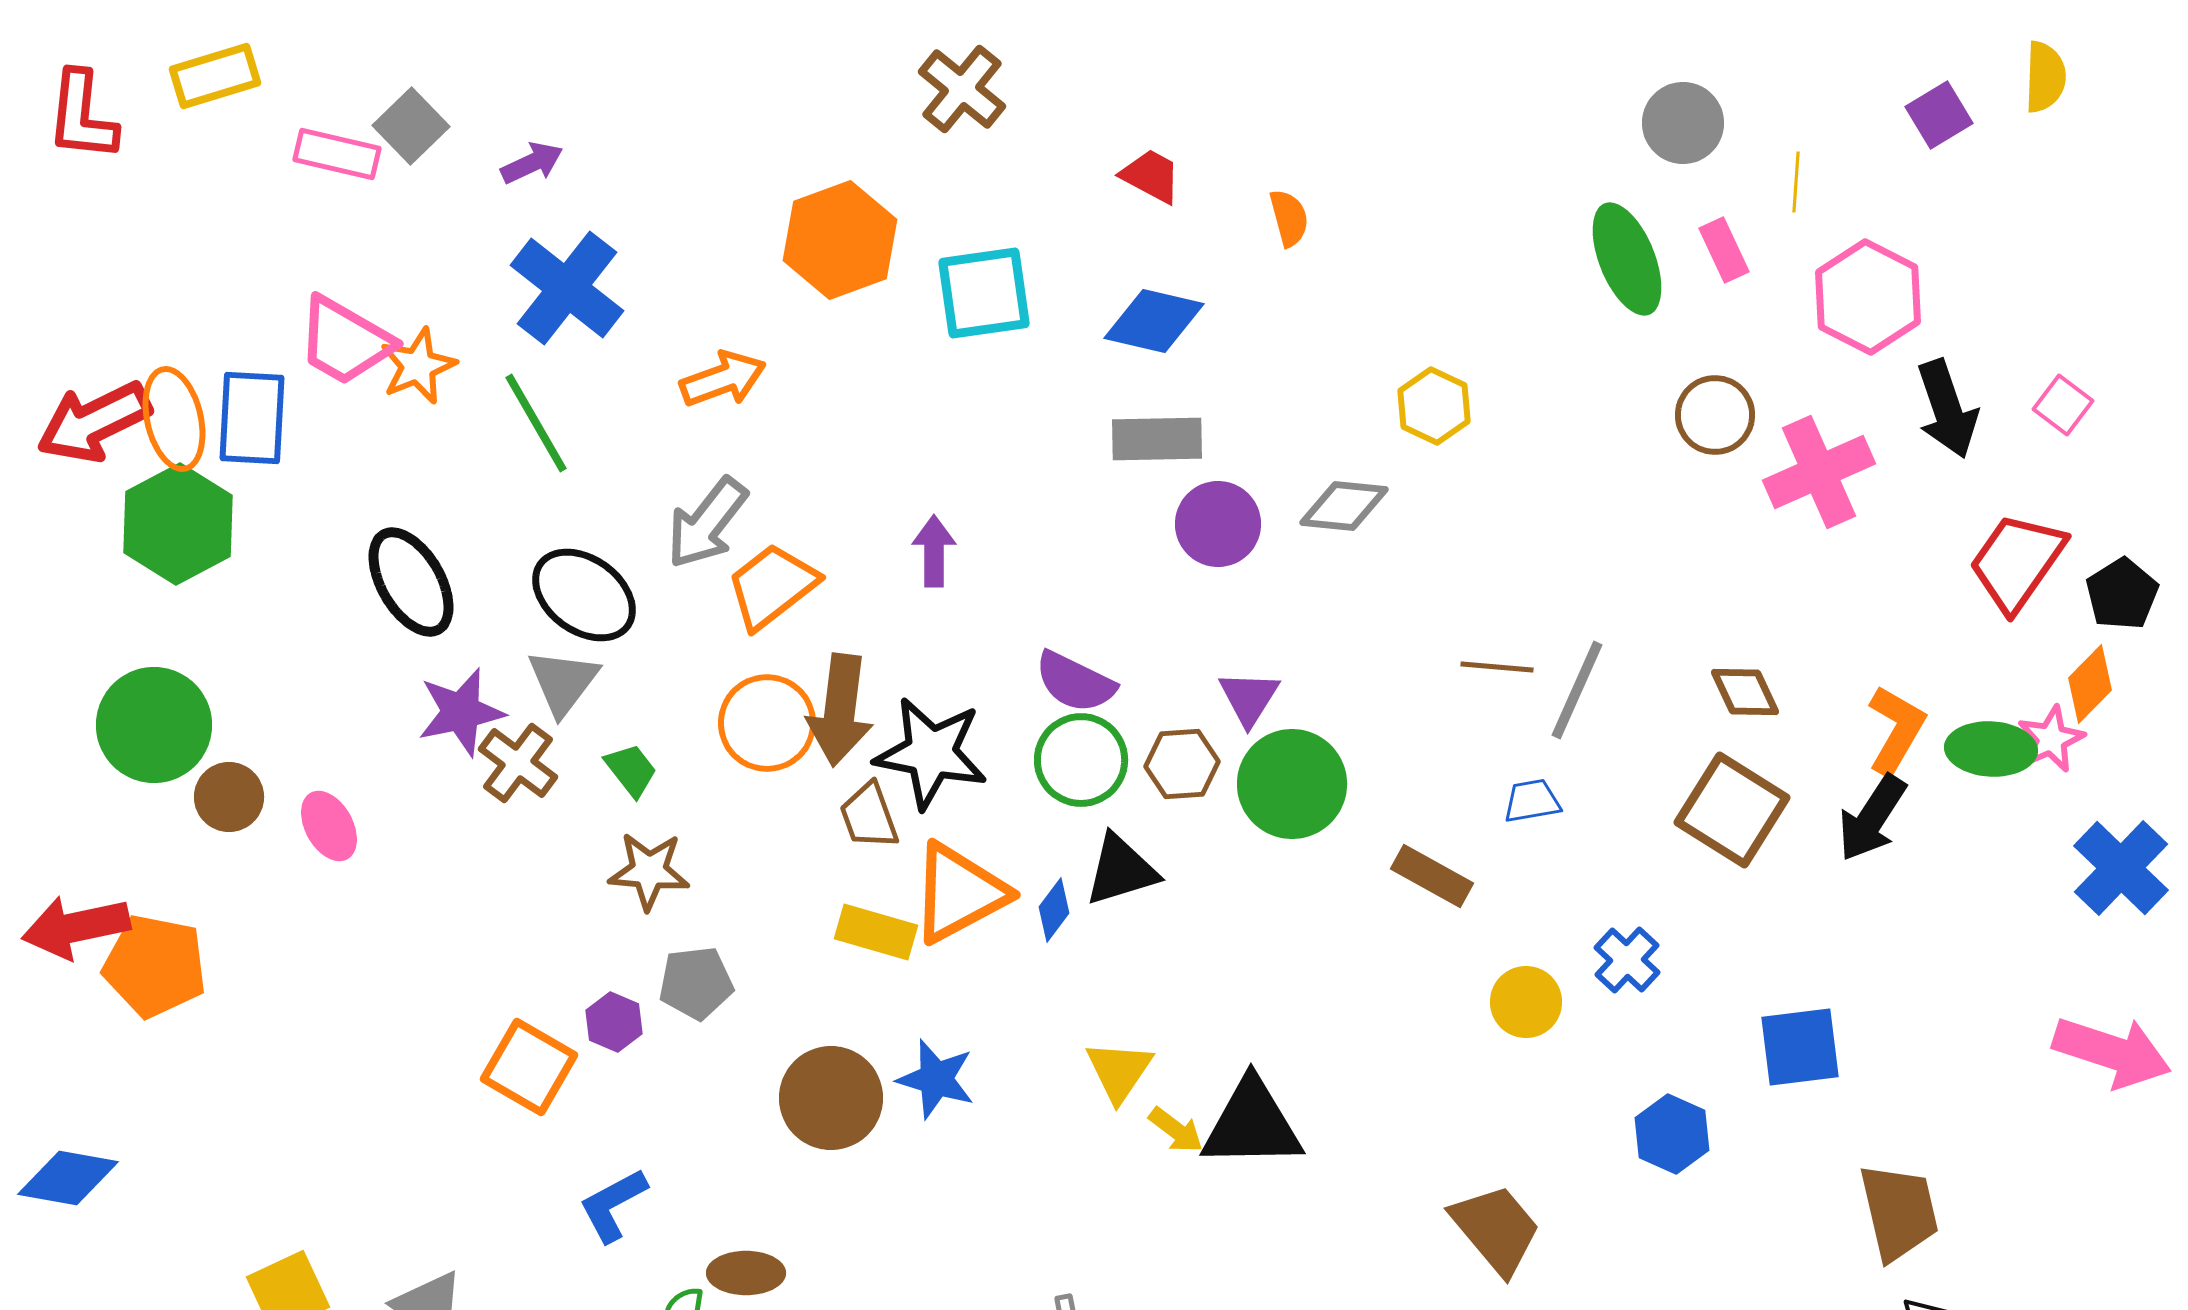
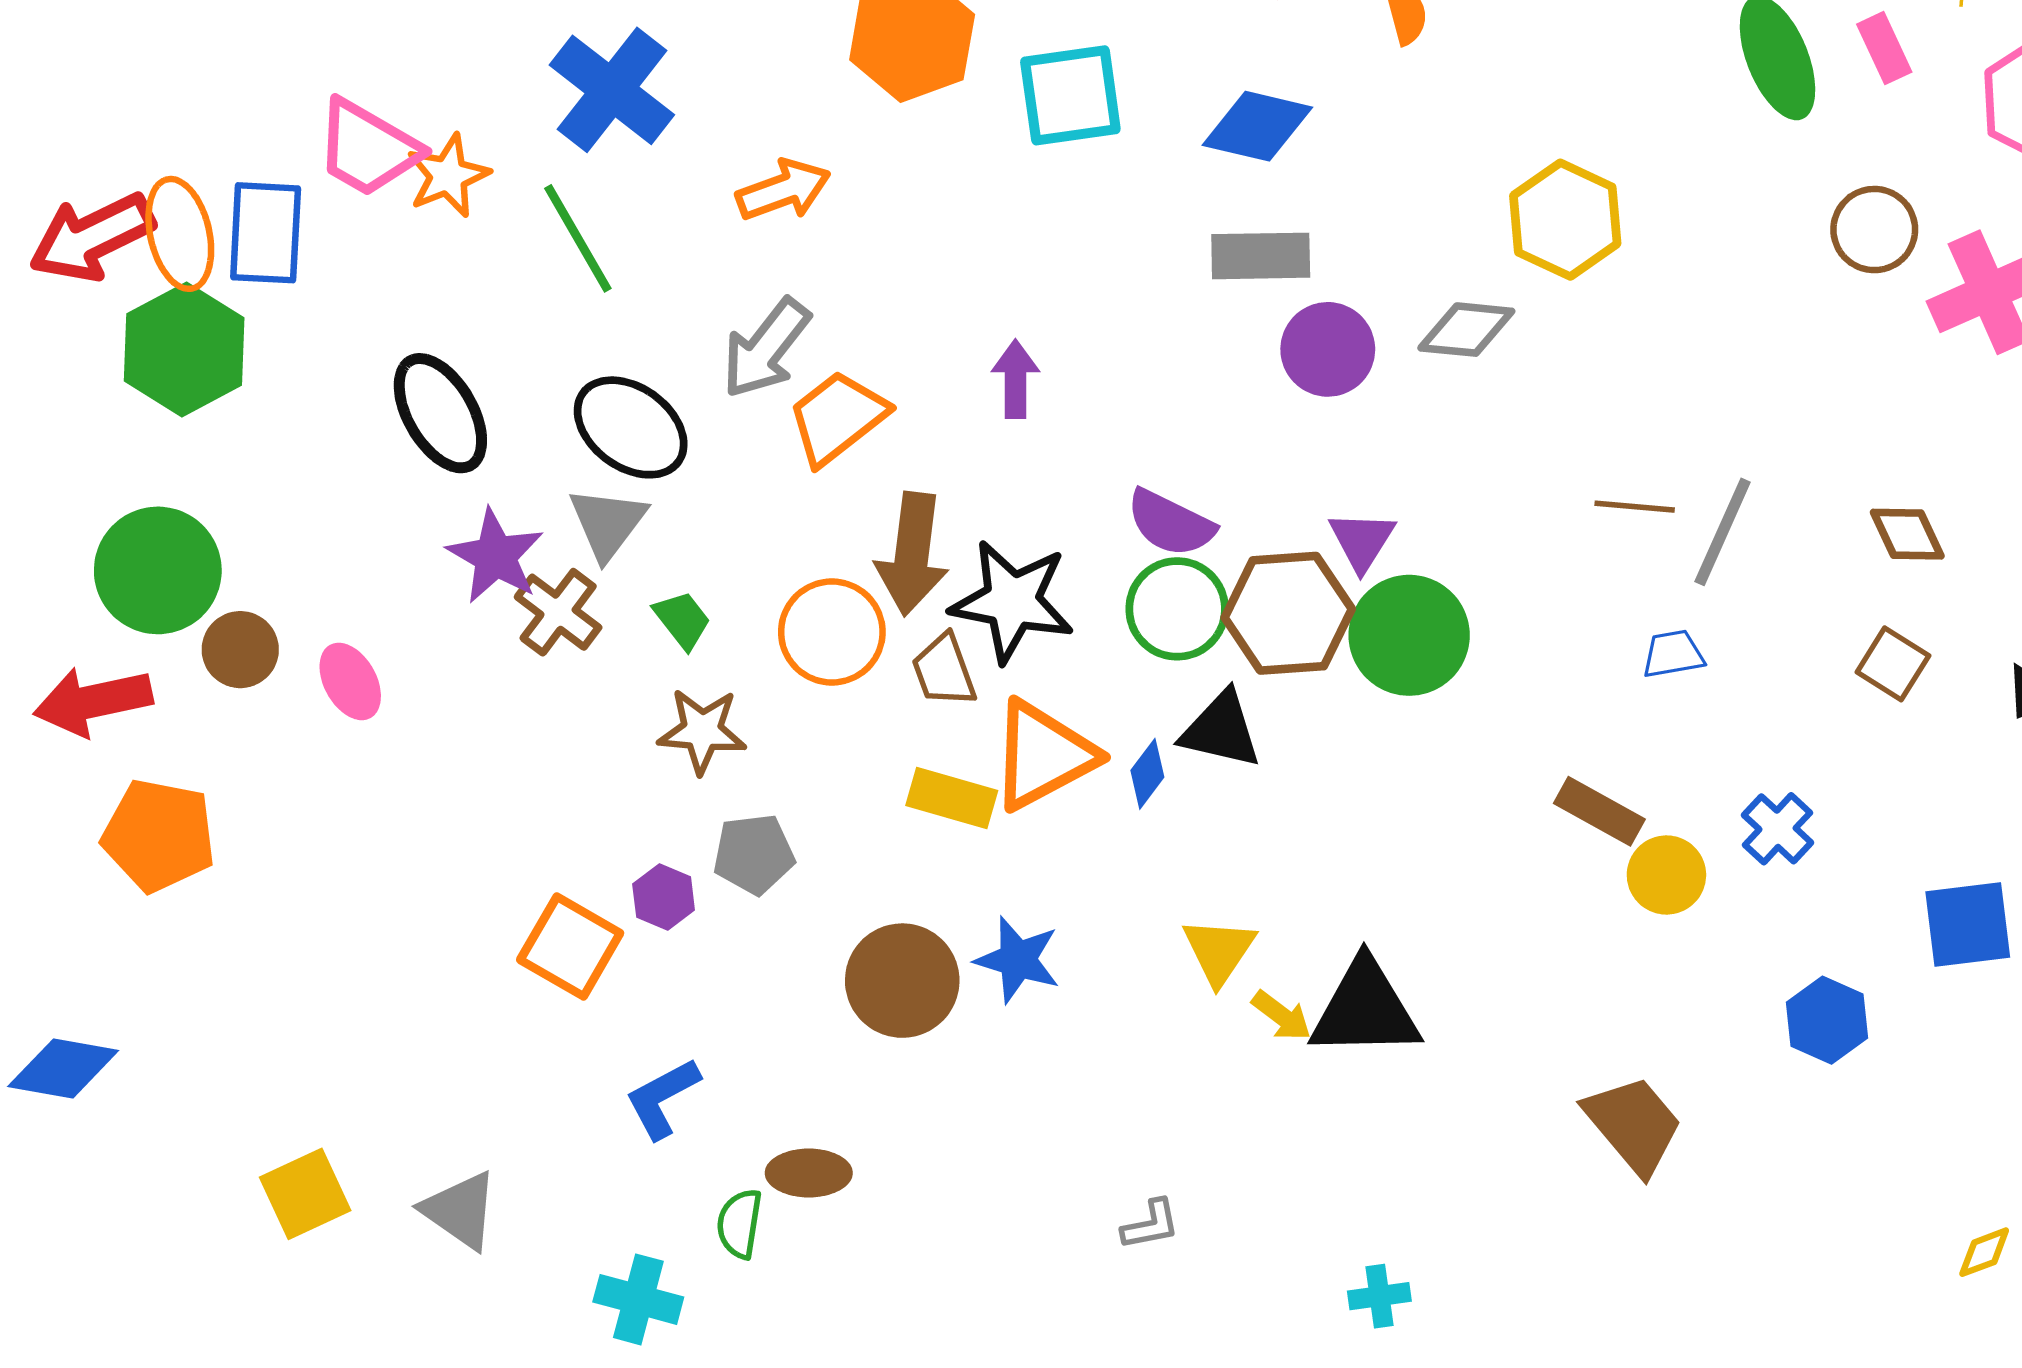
yellow hexagon: (1434, 406) -> (1565, 220), size x1.4
purple star: (461, 712) -> (495, 556), turned -30
orange circle: (767, 723) -> (832, 632), moved
brown hexagon: (1182, 764) -> (1288, 613), size x1.6
brown square: (1732, 810) -> (1893, 664), size x0.6
black triangle: (1121, 870) -> (1221, 730), turned 30
brown rectangle: (1432, 876) -> (1599, 811), moved
red arrow: (76, 927) -> (93, 701), moved

